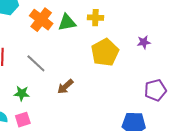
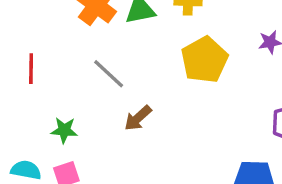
gray line: (36, 63) -> (109, 74), moved

